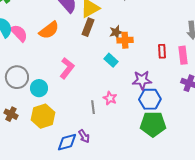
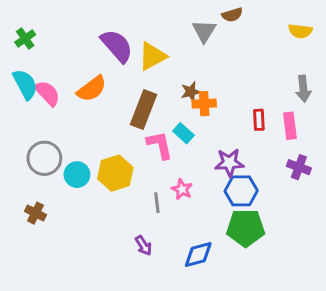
brown rectangle: (88, 27) -> (143, 109), moved, size x1.4
pink L-shape: (67, 68) -> (160, 145), moved, turned -50
yellow hexagon: (43, 116) -> (115, 173), moved
blue diamond: (67, 142) -> (198, 254), moved

